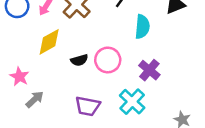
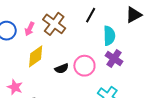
purple cross: (149, 70) -> (114, 58), moved

